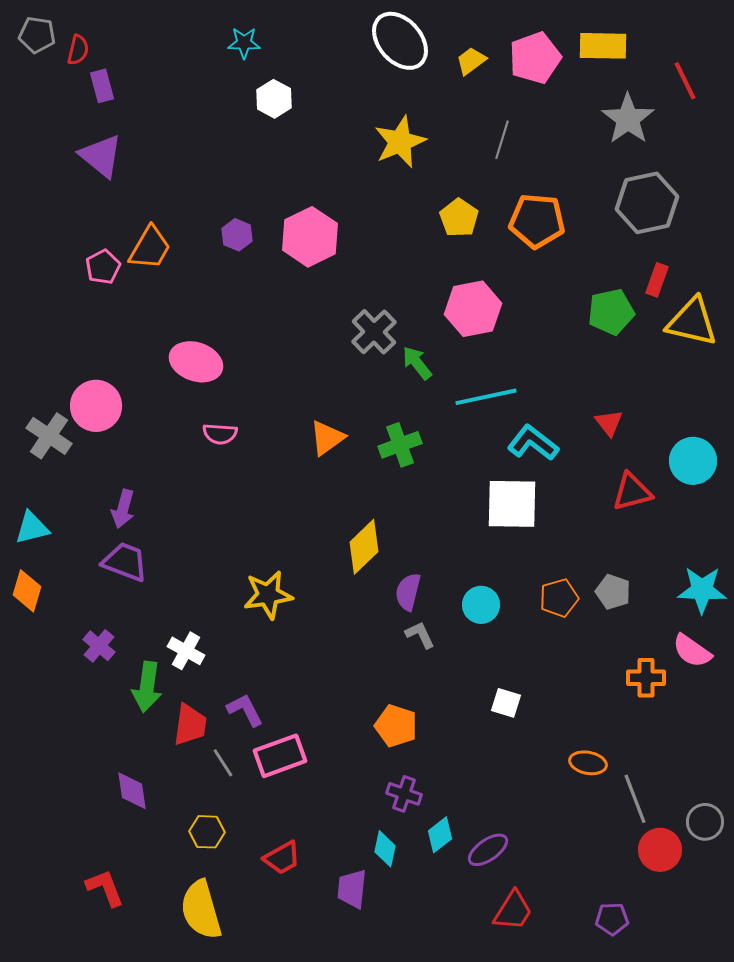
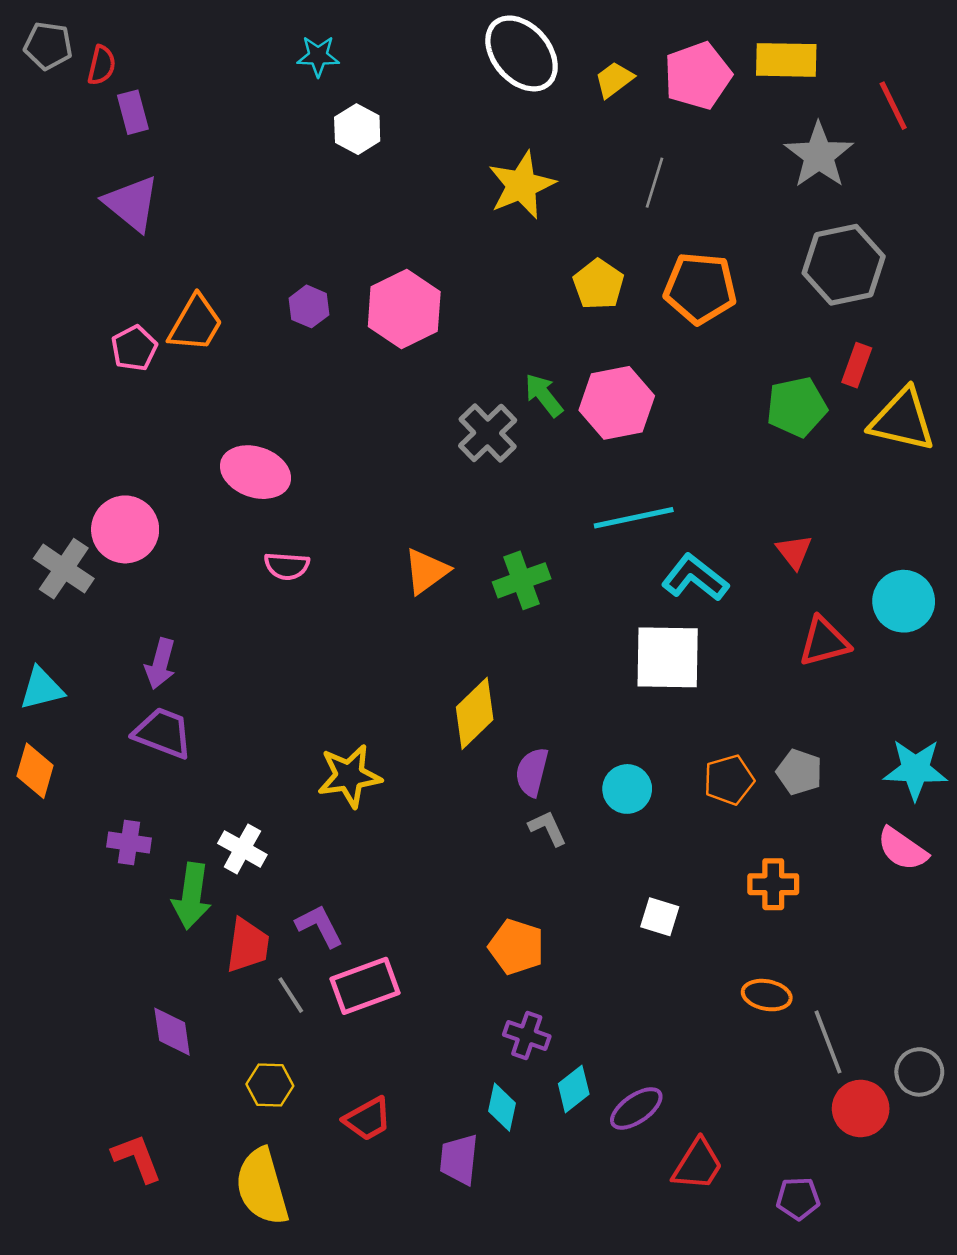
green arrow: (417, 363) -> (544, 395), moved
purple cross: (99, 646) -> (129, 842), turned -32
orange cross: (646, 678) -> (773, 884), moved
red trapezoid: (513, 911) -> (698, 1165), moved

